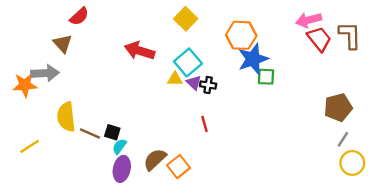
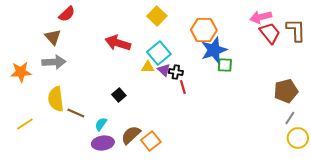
gray arrow: (45, 73) -> (54, 62), moved
red line: (205, 124) -> (183, 87), moved
black square: (112, 132) -> (119, 95), moved, turned 32
purple ellipse: (122, 169) -> (103, 143), turned 70

